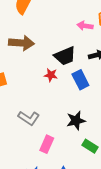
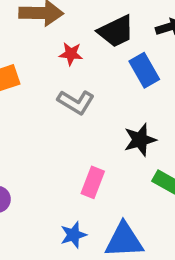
red star: (51, 75) -> (71, 54), moved
gray L-shape: (29, 118) -> (76, 102), moved

